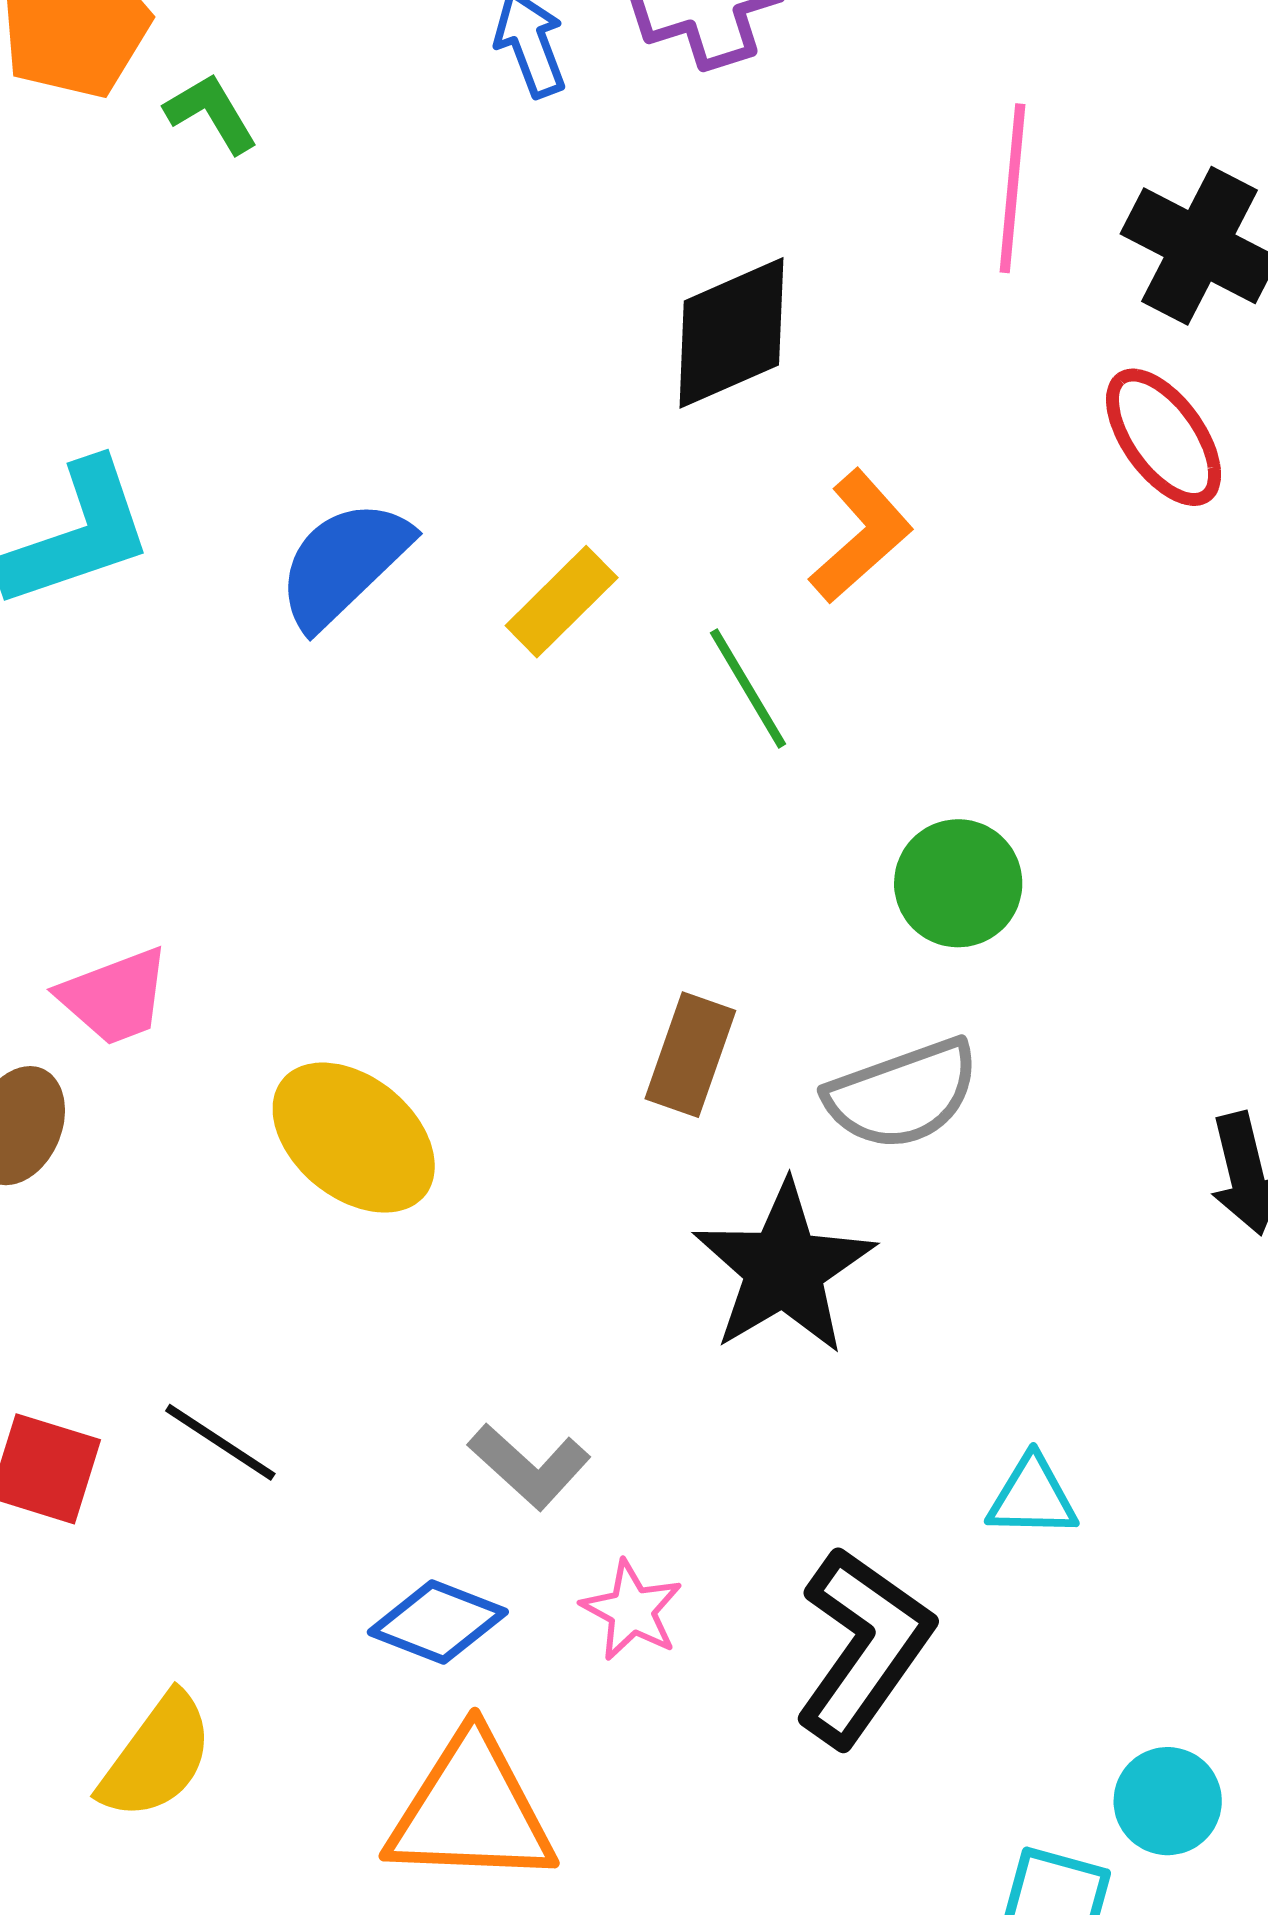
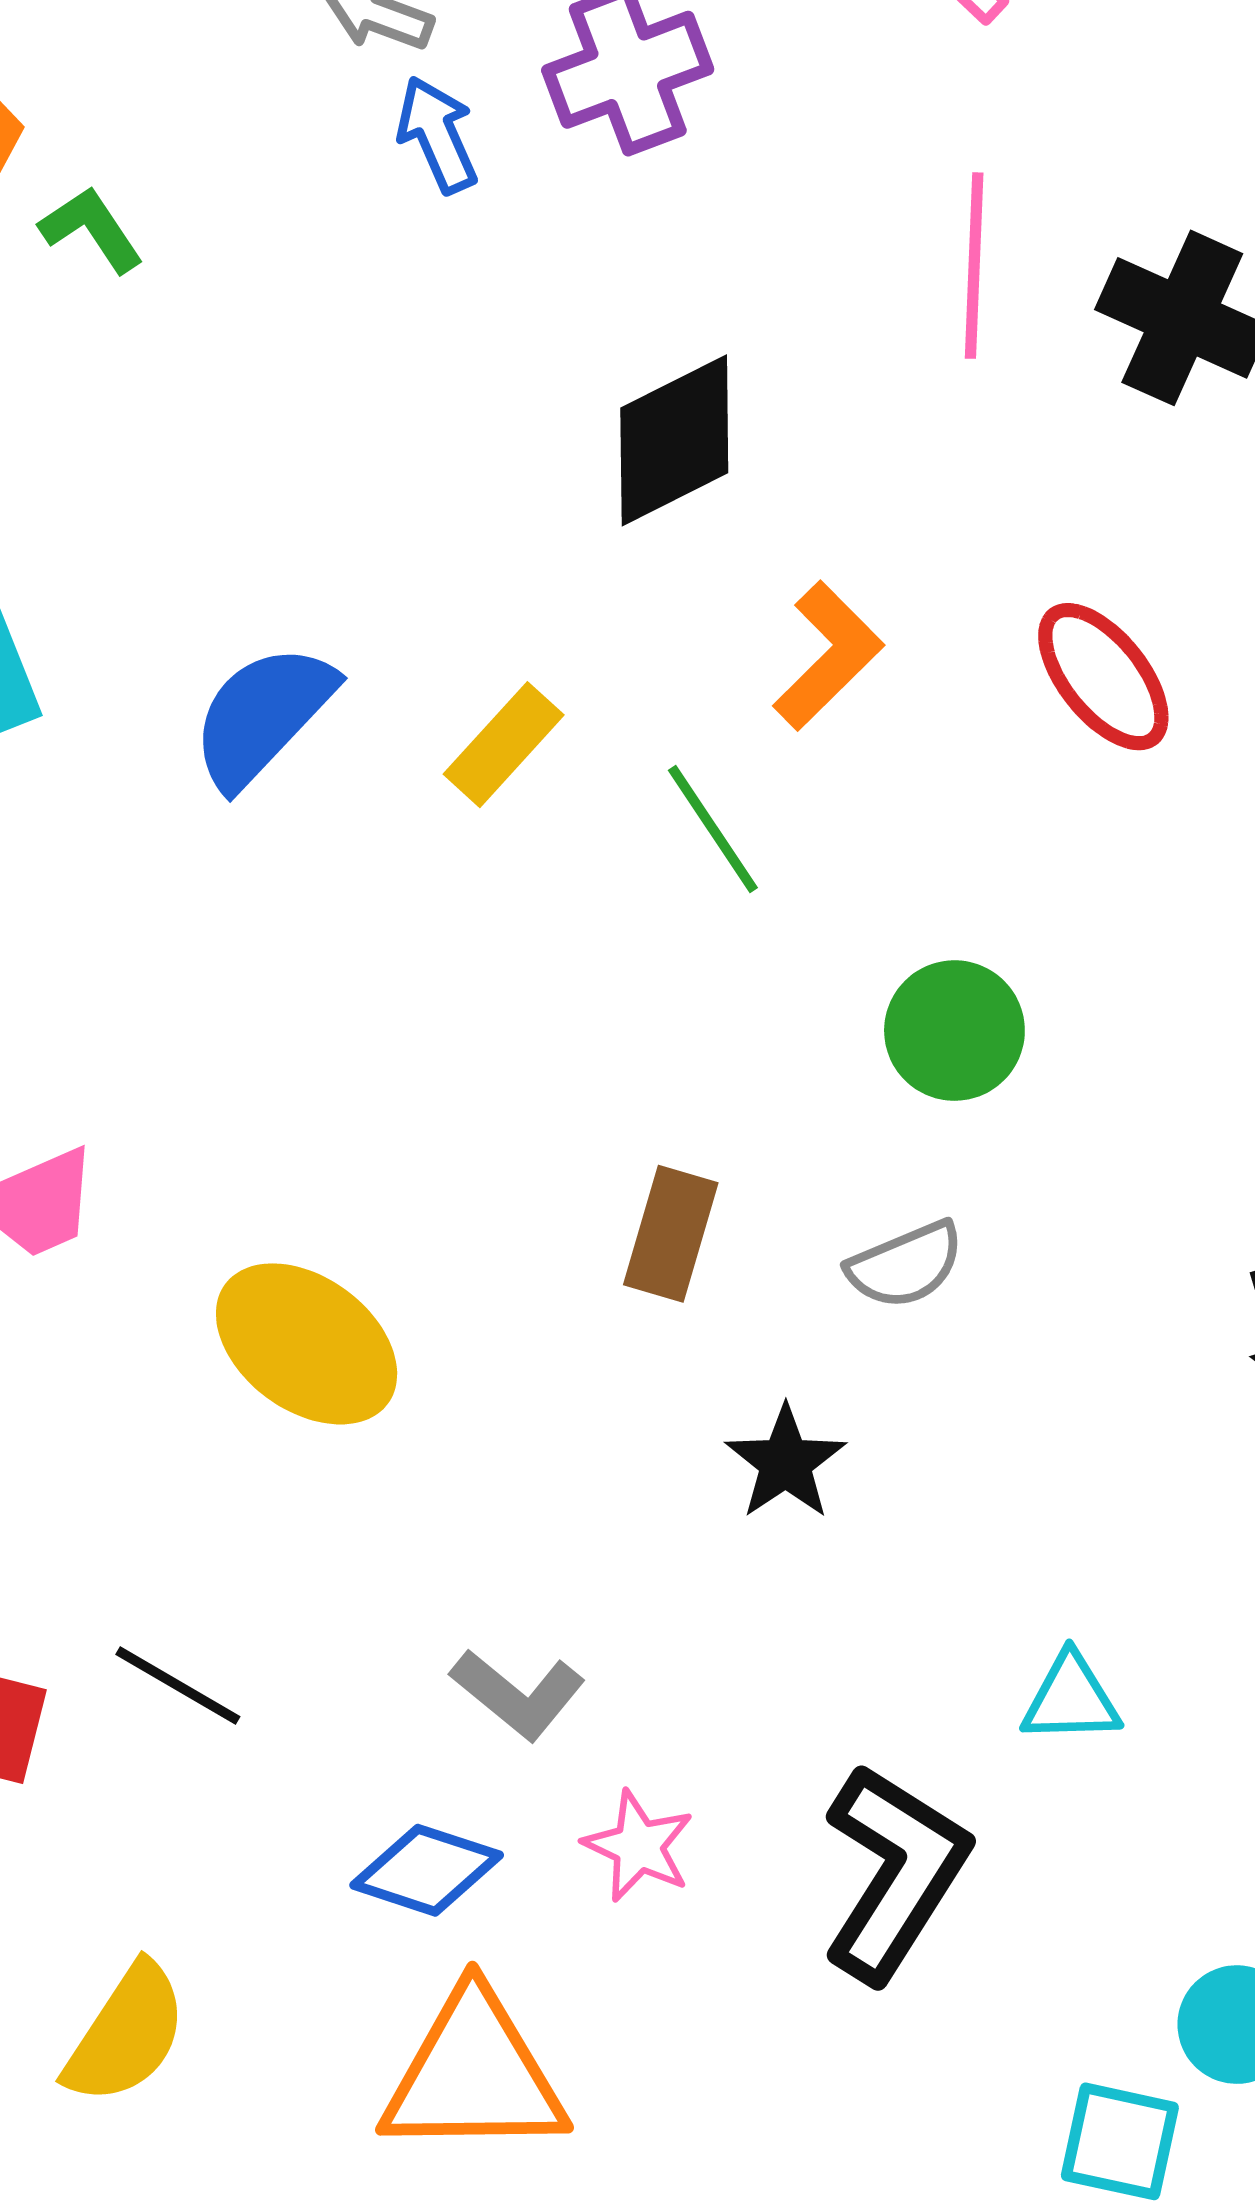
red ellipse: (1164, 437) -> (1103, 677), moved
gray semicircle: (902, 1094) -> (905, 1265), size x0.7
black star: (784, 1268) -> (786, 1463), size x0.6

